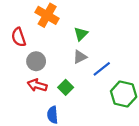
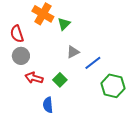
green triangle: (81, 34) -> (64, 24), moved
gray circle: (36, 61) -> (21, 56), moved

